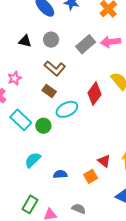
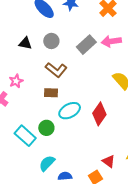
brown rectangle: (49, 91) -> (51, 93), turned -32
red diamond: (95, 94) -> (99, 114), moved
cyan rectangle: (21, 120) -> (25, 136), moved
cyan semicircle: (33, 160) -> (47, 163), moved

